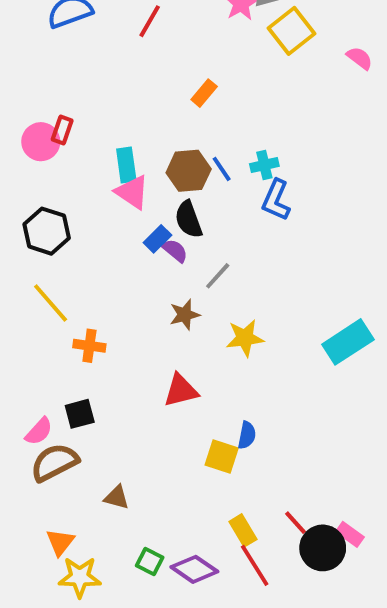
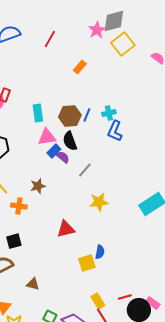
orange rectangle: (204, 93) -> (80, 67), moved
blue line: (222, 169) -> (87, 115), turned 56
pink triangle: (132, 192) -> (47, 137), moved, turned -42
brown star: (185, 315) -> (38, 186), moved
yellow square: (222, 457) -> (87, 263), turned -36
red line: (295, 523) -> (125, 297), turned -64

